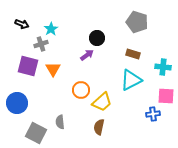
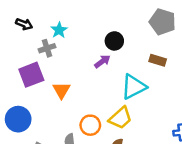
purple square: (28, 66) -> (31, 75), turned -35
orange triangle: (53, 69) -> (61, 90), moved
cyan triangle: (131, 80) -> (134, 87), moved
orange circle: (81, 90) -> (90, 125), moved

